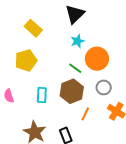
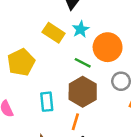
yellow rectangle: (33, 28) -> (54, 33), moved
orange line: (85, 114) -> (75, 122), moved

